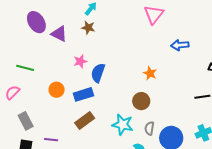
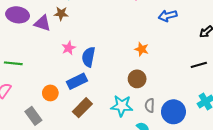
purple ellipse: (36, 22) -> (18, 15), turned -40
brown star: (88, 28) -> (61, 14), moved
orange circle: (57, 90) -> (50, 93), moved
gray rectangle: (26, 121) -> (33, 116), moved

